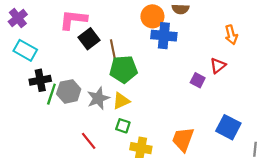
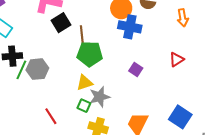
orange arrow: (231, 35) -> (183, 18), moved
purple square: (198, 80) -> (136, 69), moved
gray star: (98, 98) -> (100, 97), moved

